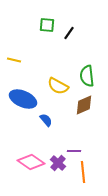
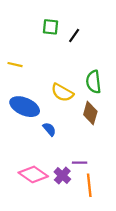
brown diamond: (84, 105) -> (90, 113), turned -50

